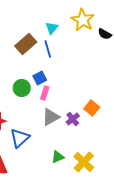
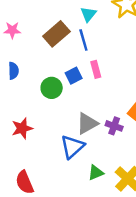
pink rectangle: (45, 93) -> (96, 69), moved, turned -32
purple cross: (73, 119) -> (114, 126), turned -32
blue triangle: (20, 138) -> (72, 147), moved

